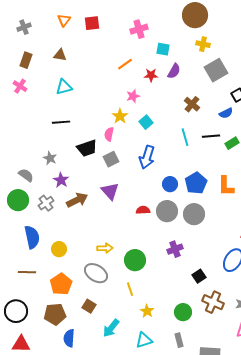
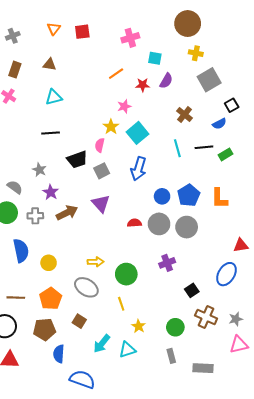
cyan square: (146, 122) -> (138, 133), size x1.5
gray cross: (46, 203) -> (35, 216), turned 35
brown line: (27, 272) -> (16, 298), moved
cyan triangle: (144, 340) -> (127, 350), moved

